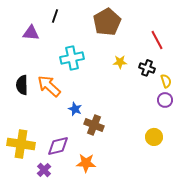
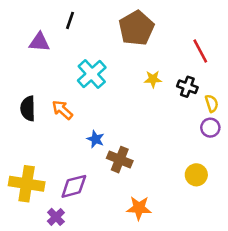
cyan cross: (72, 58) -> (92, 74), turned -30
orange arrow: (49, 86) -> (62, 110), size x0.7
orange star: (86, 163) -> (139, 208), moved

